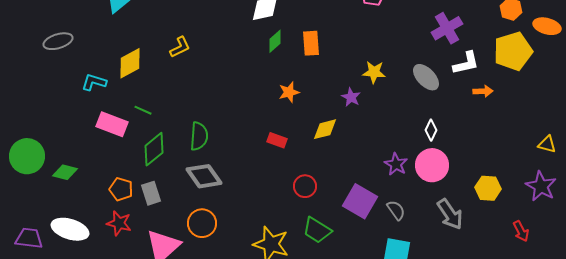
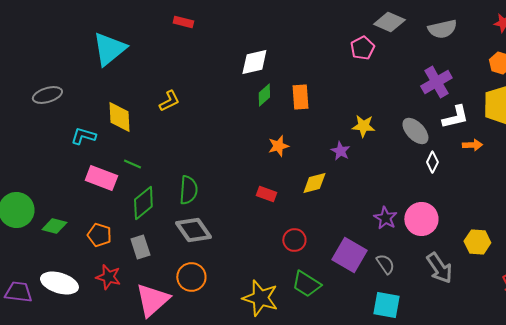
yellow diamond: (130, 63) -> (119, 117), turned -64
white diamond: (431, 130) -> (432, 162), moved
orange pentagon: (121, 189) -> (99, 235), moved

